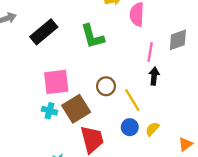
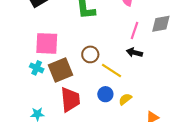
black arrow: (154, 76) -> (134, 53), turned -91
yellow line: (132, 100) -> (112, 70), turned -35

